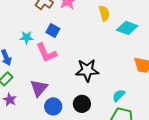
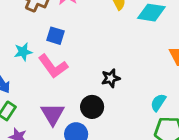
black star: (87, 70) -> (111, 78), size x0.6
black circle: (82, 104) -> (92, 107), moved

